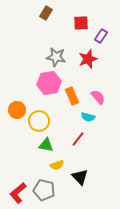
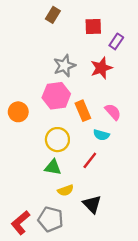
gray star: (56, 57) -> (64, 66), turned -30
orange circle: (17, 110) -> (18, 112), moved
yellow circle: (39, 121) -> (57, 140), moved

